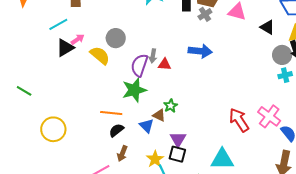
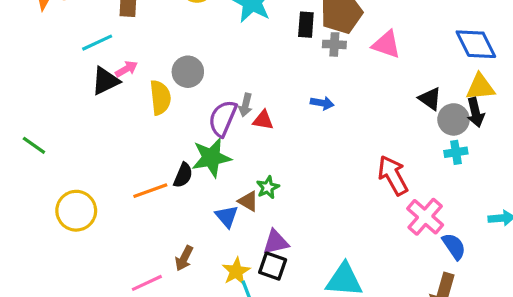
gray cross: (205, 14) -> (334, 44), turned 32
black triangle: (267, 27) -> (430, 99), moved
blue arrow: (200, 51) -> (322, 103), size x0.6
yellow semicircle: (100, 55) -> (160, 98), turned 40
orange line: (111, 113) -> (150, 191), moved, turned -30
red arrow: (239, 120) -> (393, 175), moved
black semicircle: (116, 130) -> (183, 175), moved, turned 147
purple triangle: (178, 139) -> (276, 242), turned 42

